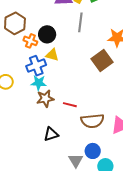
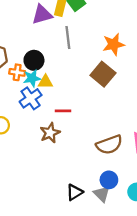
cyan star: (39, 83) -> (32, 78), moved
red line: (70, 105) -> (63, 111), moved
black triangle: (51, 134) -> (75, 192), moved
blue circle: (93, 151) -> (109, 180), moved

